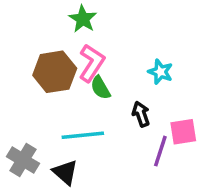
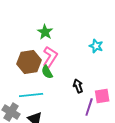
cyan star: (160, 72) -> (96, 46), moved
green semicircle: (100, 88) -> (47, 72), moved
cyan line: (83, 135) -> (31, 95), moved

